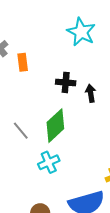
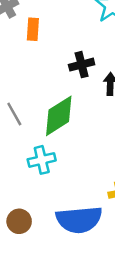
black cross: (66, 82) -> (82, 65), turned -30

